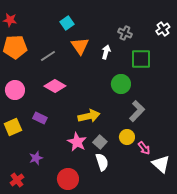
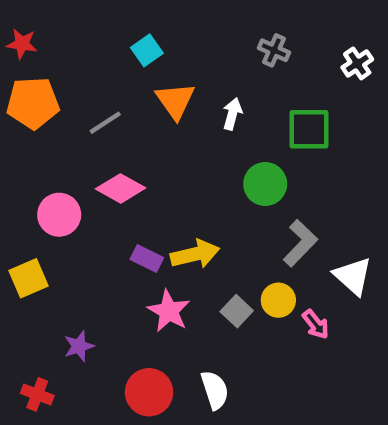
gray cross: (125, 33) -> (274, 50), moved
pink circle: (15, 90) -> (59, 215), moved
purple rectangle: (40, 118) -> (147, 259), moved
gray square: (100, 142) -> (237, 311), moved
white semicircle: (102, 162) -> (215, 390), moved
white triangle: (161, 164) -> (353, 276), moved
red cross: (17, 180) -> (37, 394), turned -32

